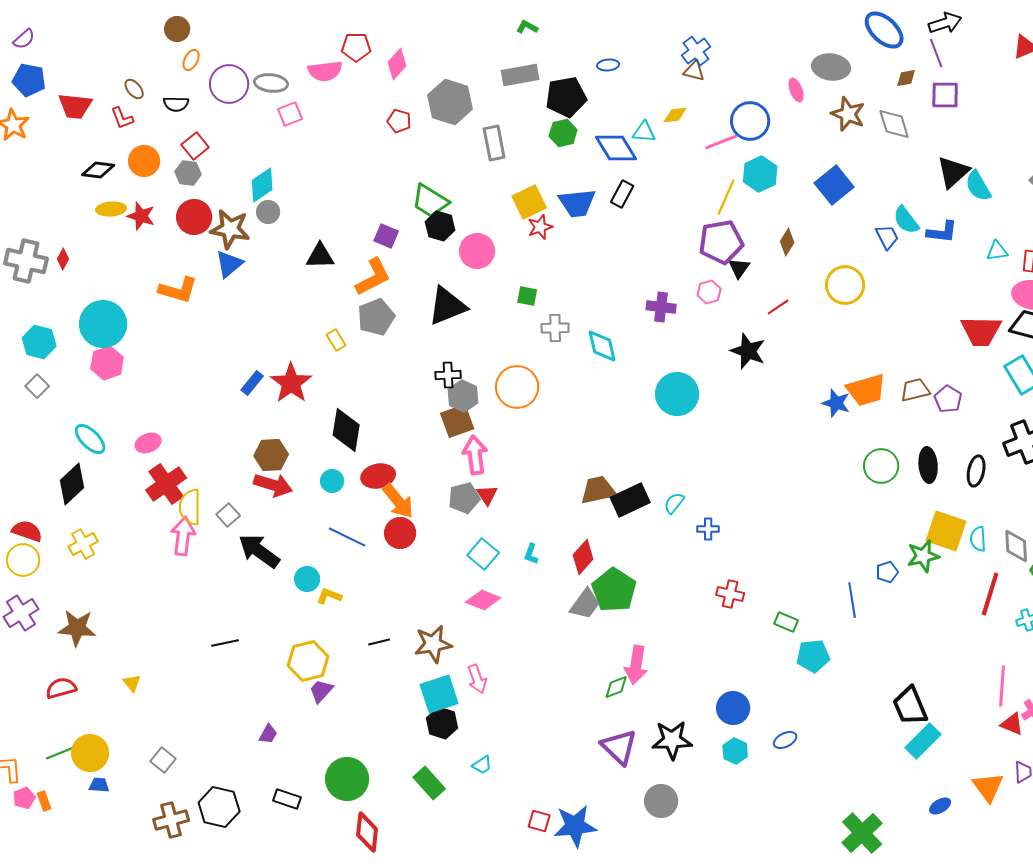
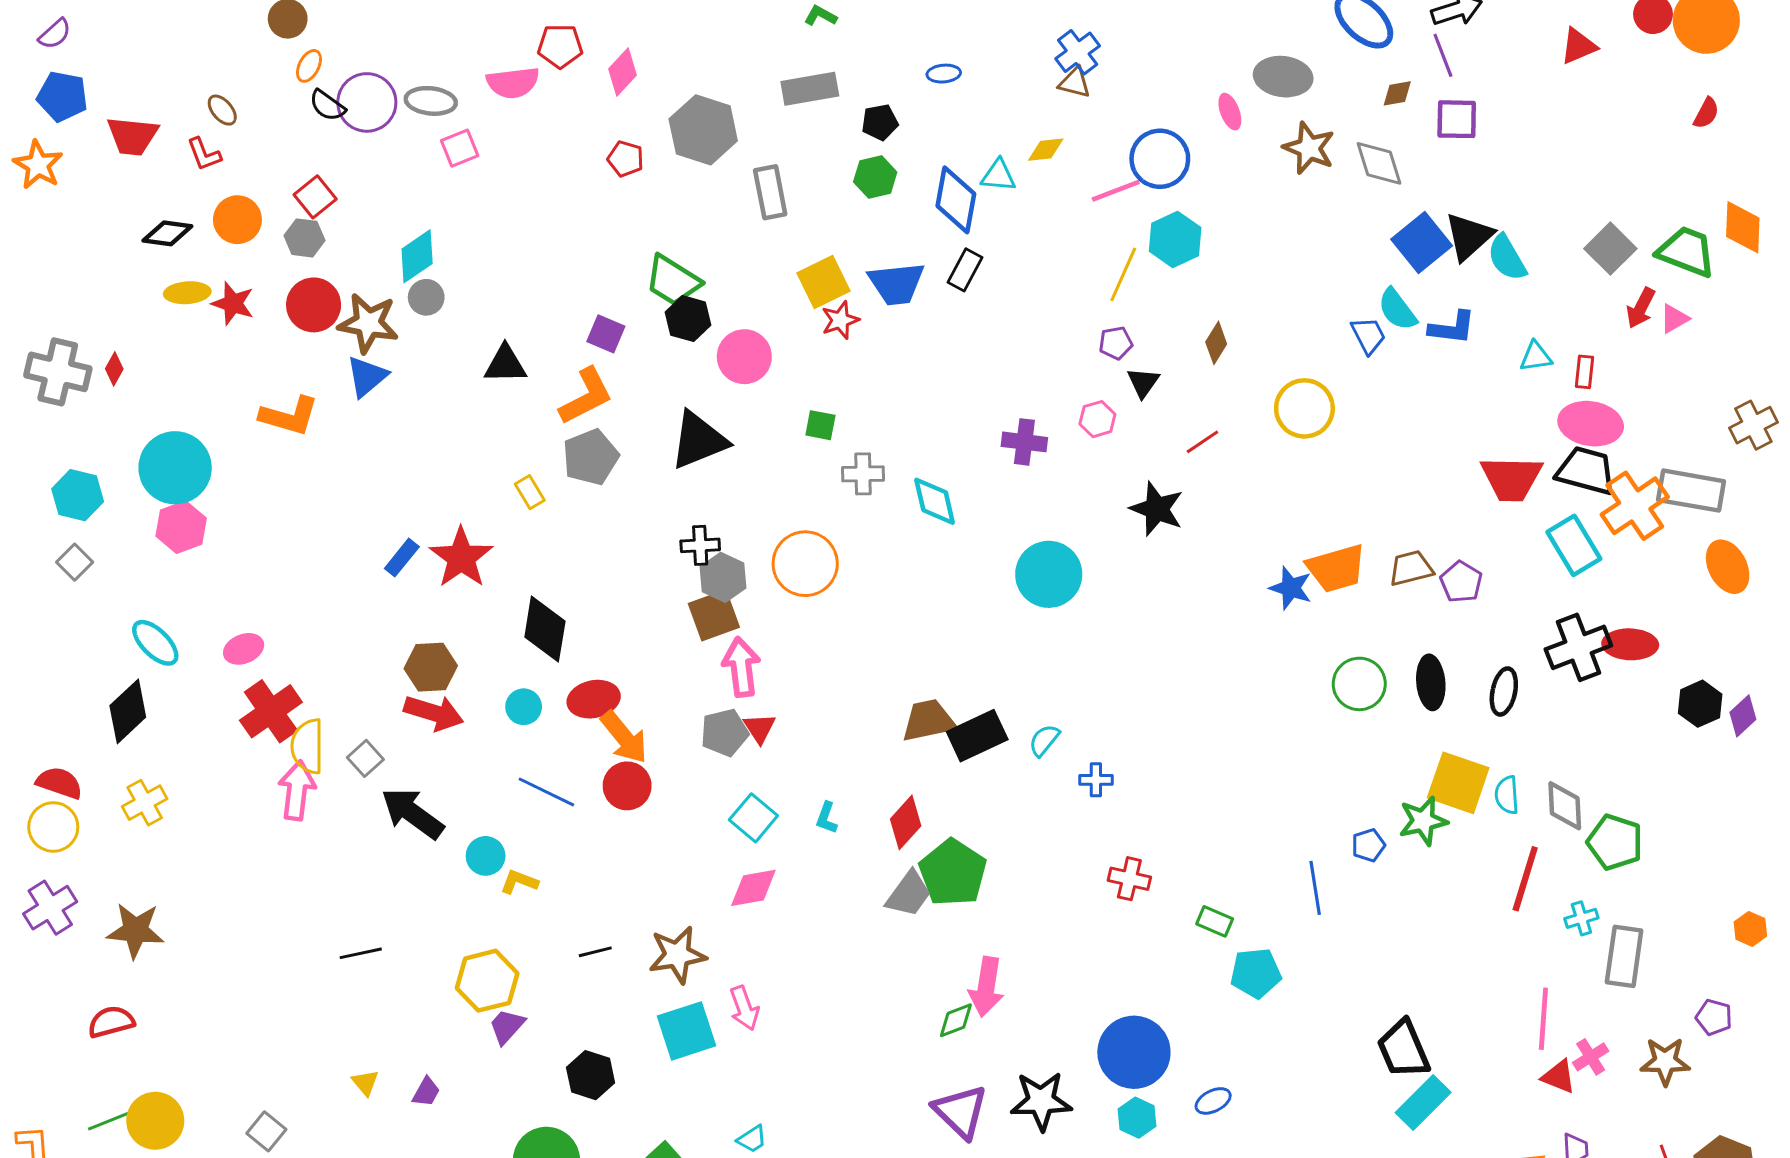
black pentagon: (566, 97) -> (880, 122), size x0.6
black semicircle: (176, 104) -> (327, 106), moved, turned 35
blue diamond: (616, 148) -> (956, 200), turned 42
blue square: (834, 185) -> (1422, 242), moved
purple pentagon: (721, 242) -> (1116, 343), size x0.5
pink diamond: (483, 600) -> (753, 888), turned -32
yellow triangle: (132, 683) -> (365, 1083), moved
blue circle: (733, 708) -> (1134, 1052), size x1.4
black hexagon: (442, 723) -> (591, 1075), moved

